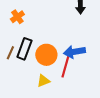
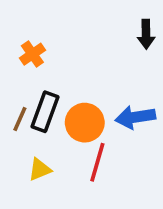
red line: (65, 67) -> (97, 162), moved
yellow triangle: (43, 81) -> (40, 169), moved

